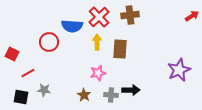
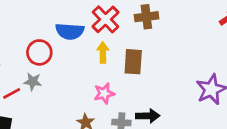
gray star: (44, 90) -> (33, 82), moved

